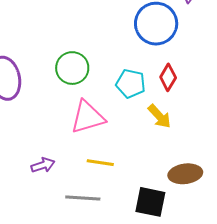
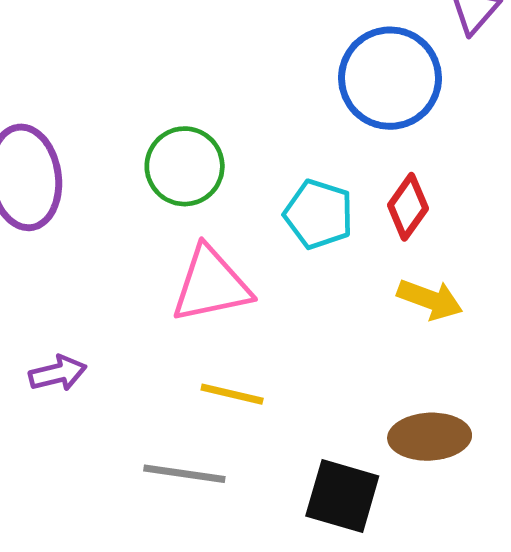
yellow arrow: (159, 116) -> (430, 299), moved, turned -32
purple arrow: (43, 165) -> (58, 373), moved

